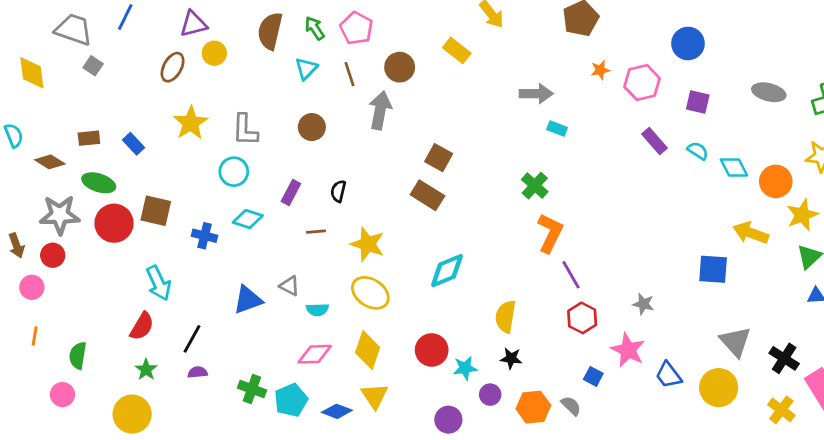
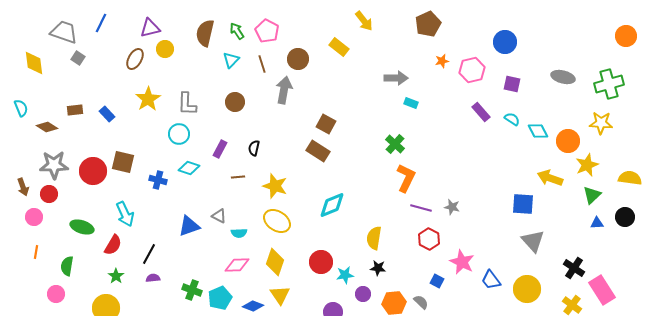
green ellipse: (99, 183) -> (82, 227), moved
purple line: (571, 275) -> (421, 208), turned -45
gray star: (643, 304) -> (452, 207), moved
gray triangle: (735, 342) -> (533, 241), moved

